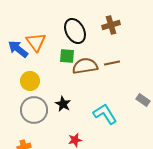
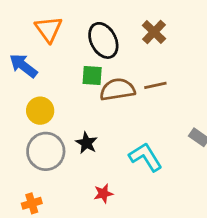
brown cross: (111, 25) -> (154, 32), turned -30
orange triangle: (36, 42) -> (49, 29), moved

